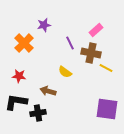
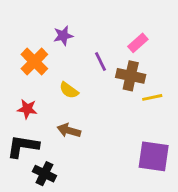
yellow line: (106, 68) -> (152, 97), turned -40
yellow semicircle: (65, 72) -> (69, 90), moved
black cross: (38, 113) -> (44, 174), moved, turned 35

